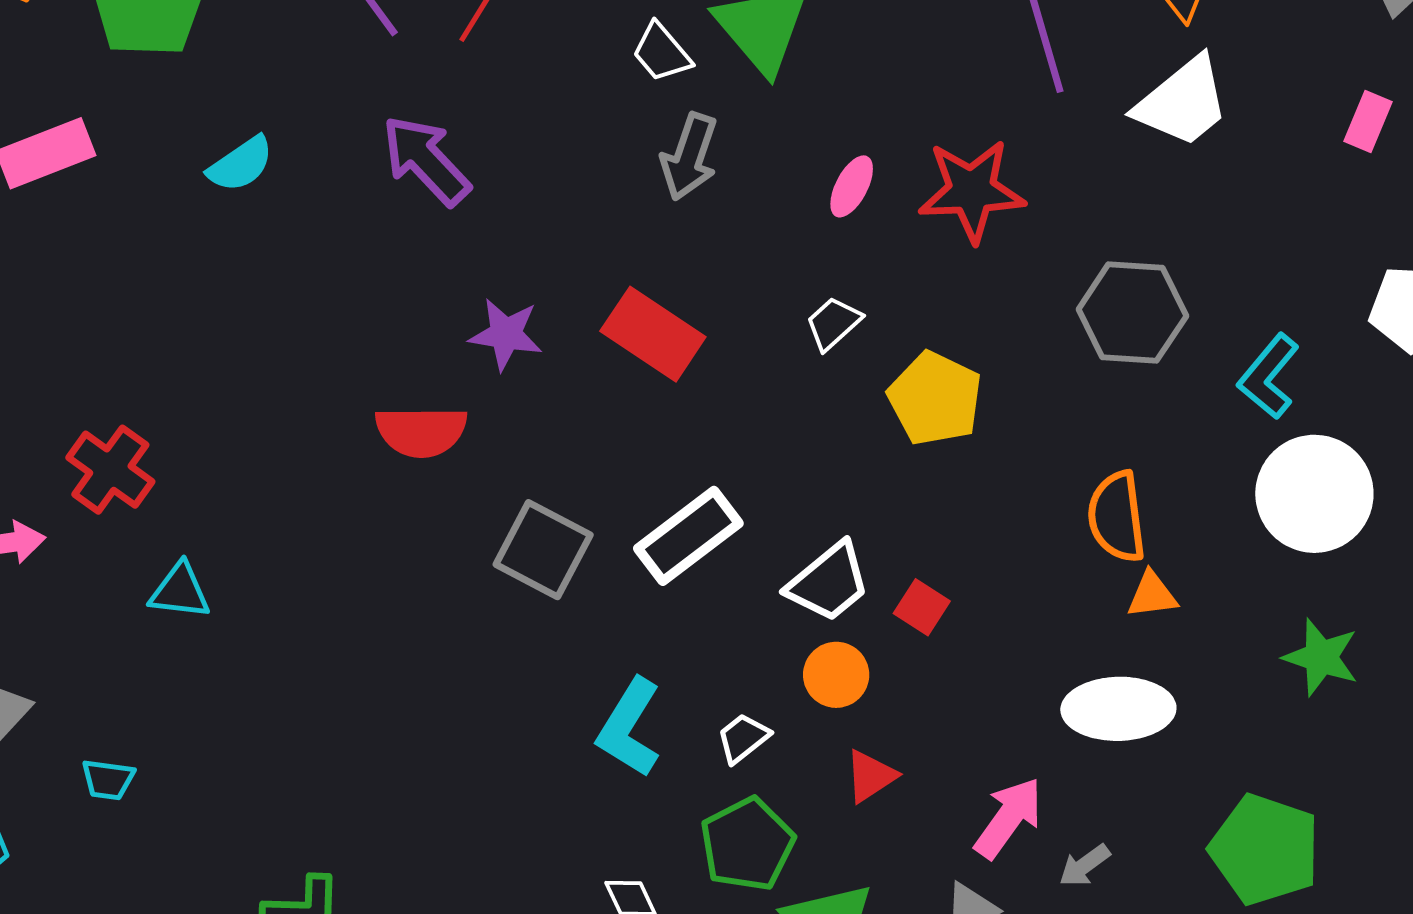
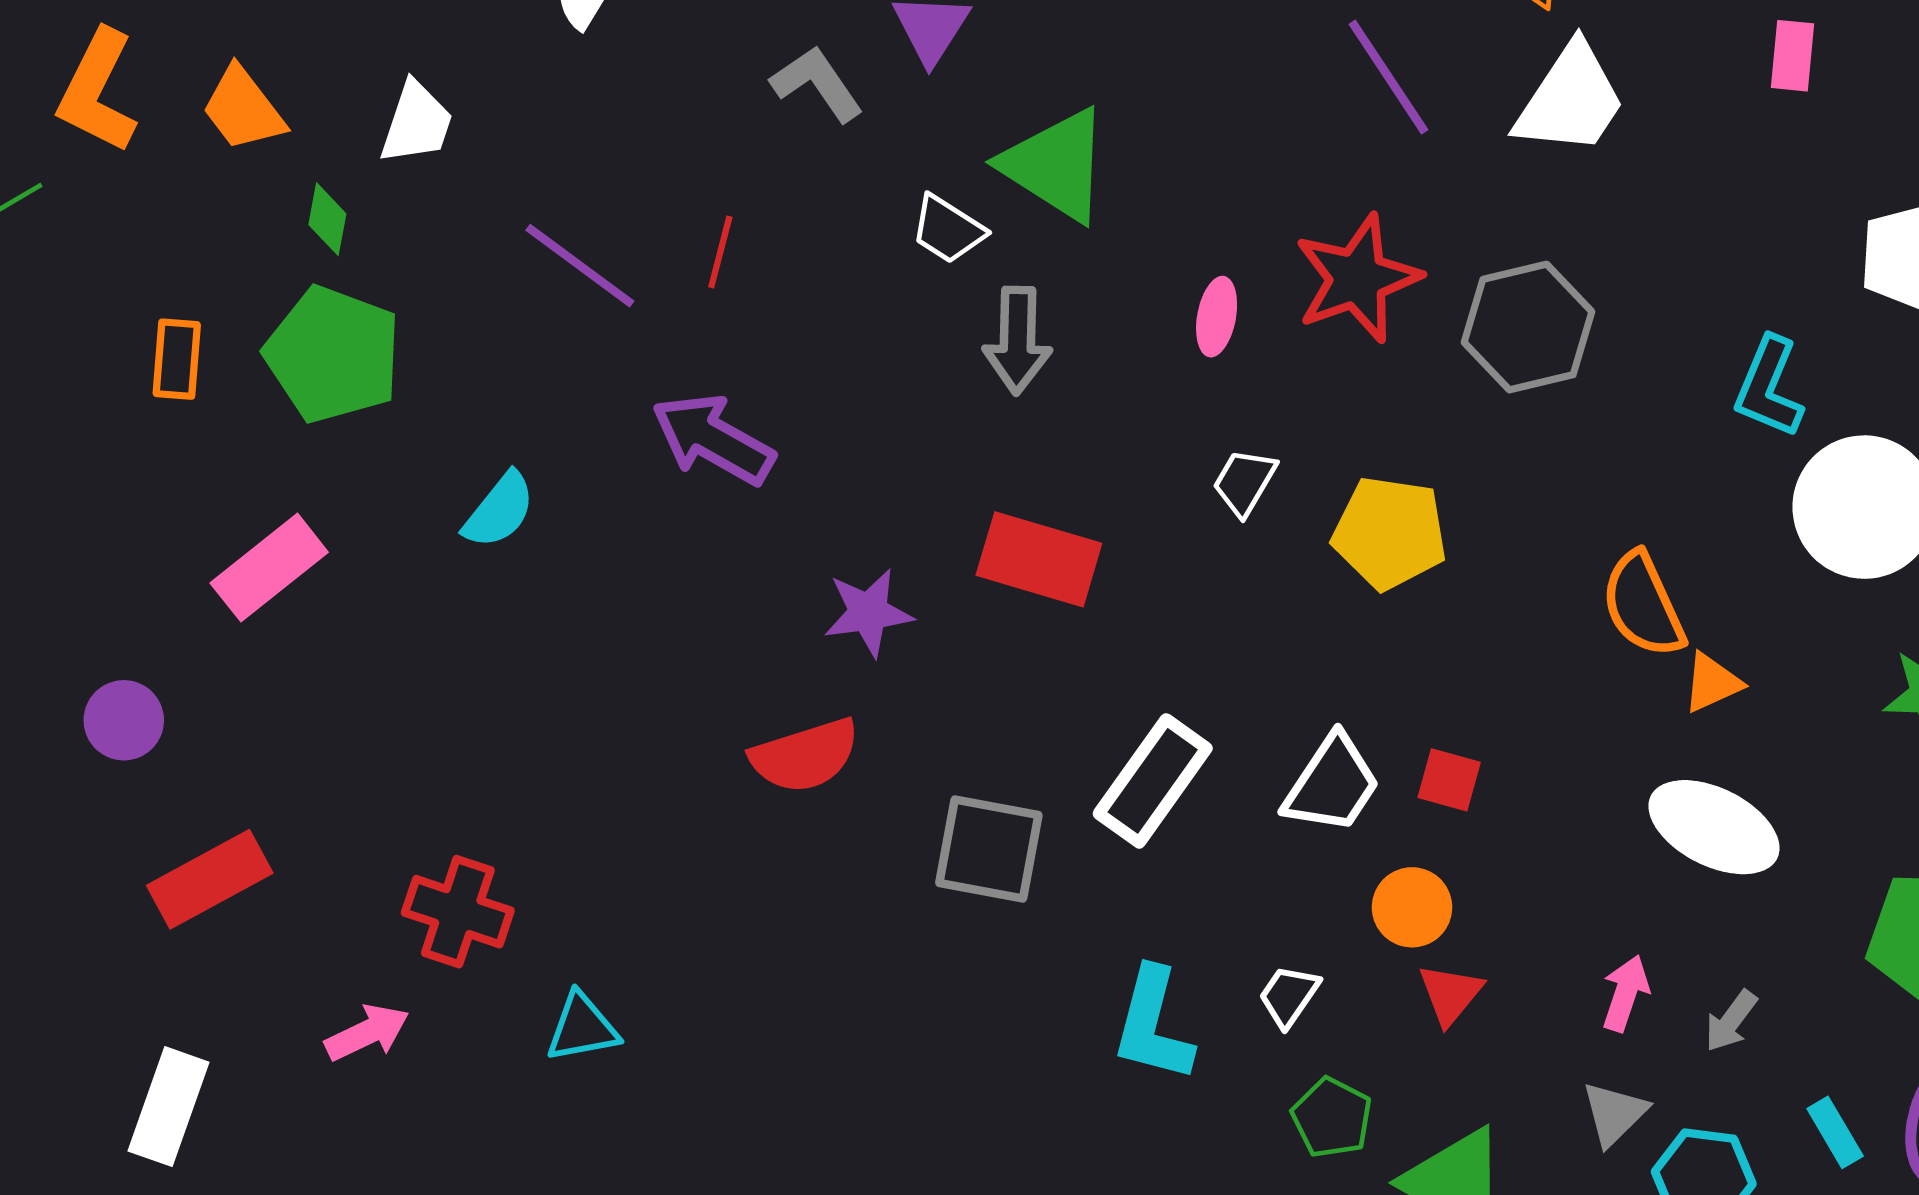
gray hexagon: (1132, 313) -> (1528, 327), moved
orange circle: (836, 675) -> (1412, 907), moved
white ellipse: (1118, 709) -> (1714, 827), turned 45
pink arrow: (1008, 818) -> (1626, 993), size x0.7
green pentagon: (747, 844) -> (1332, 1118), size x0.7

